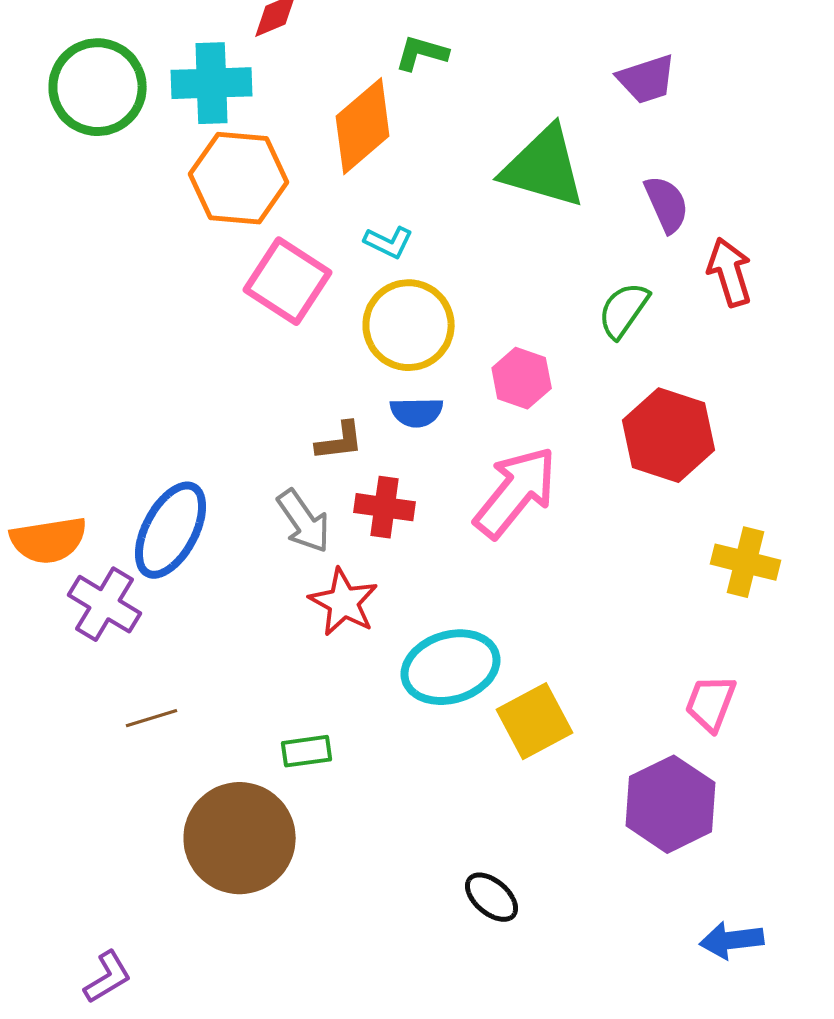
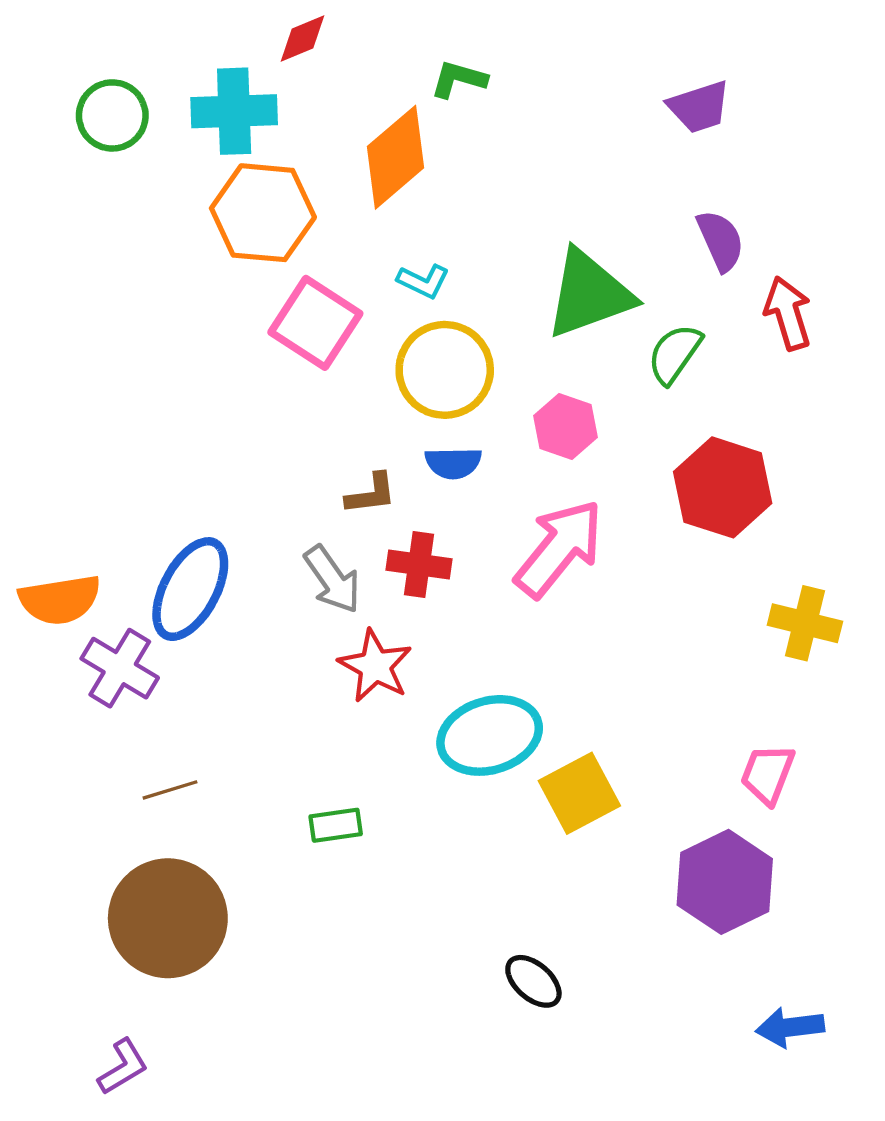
green circle: (98, 87) -> (112, 115), size x0.7
green triangle: (544, 167) -> (589, 294), moved, turned -36
brown circle: (240, 838) -> (168, 918), moved

